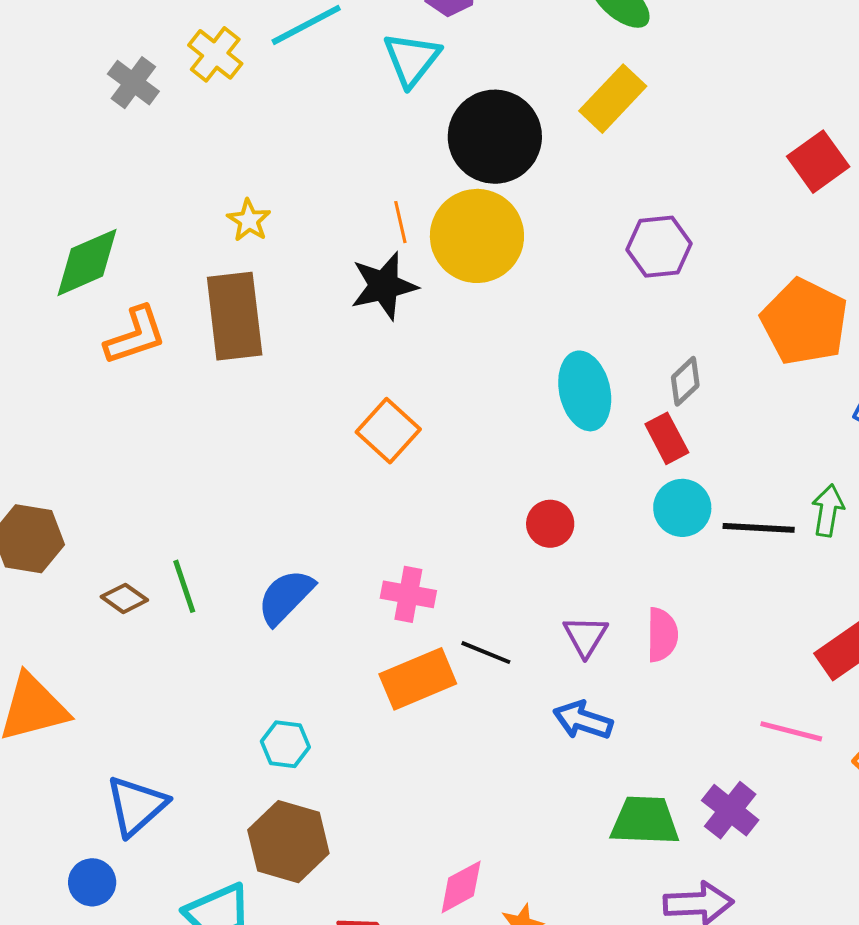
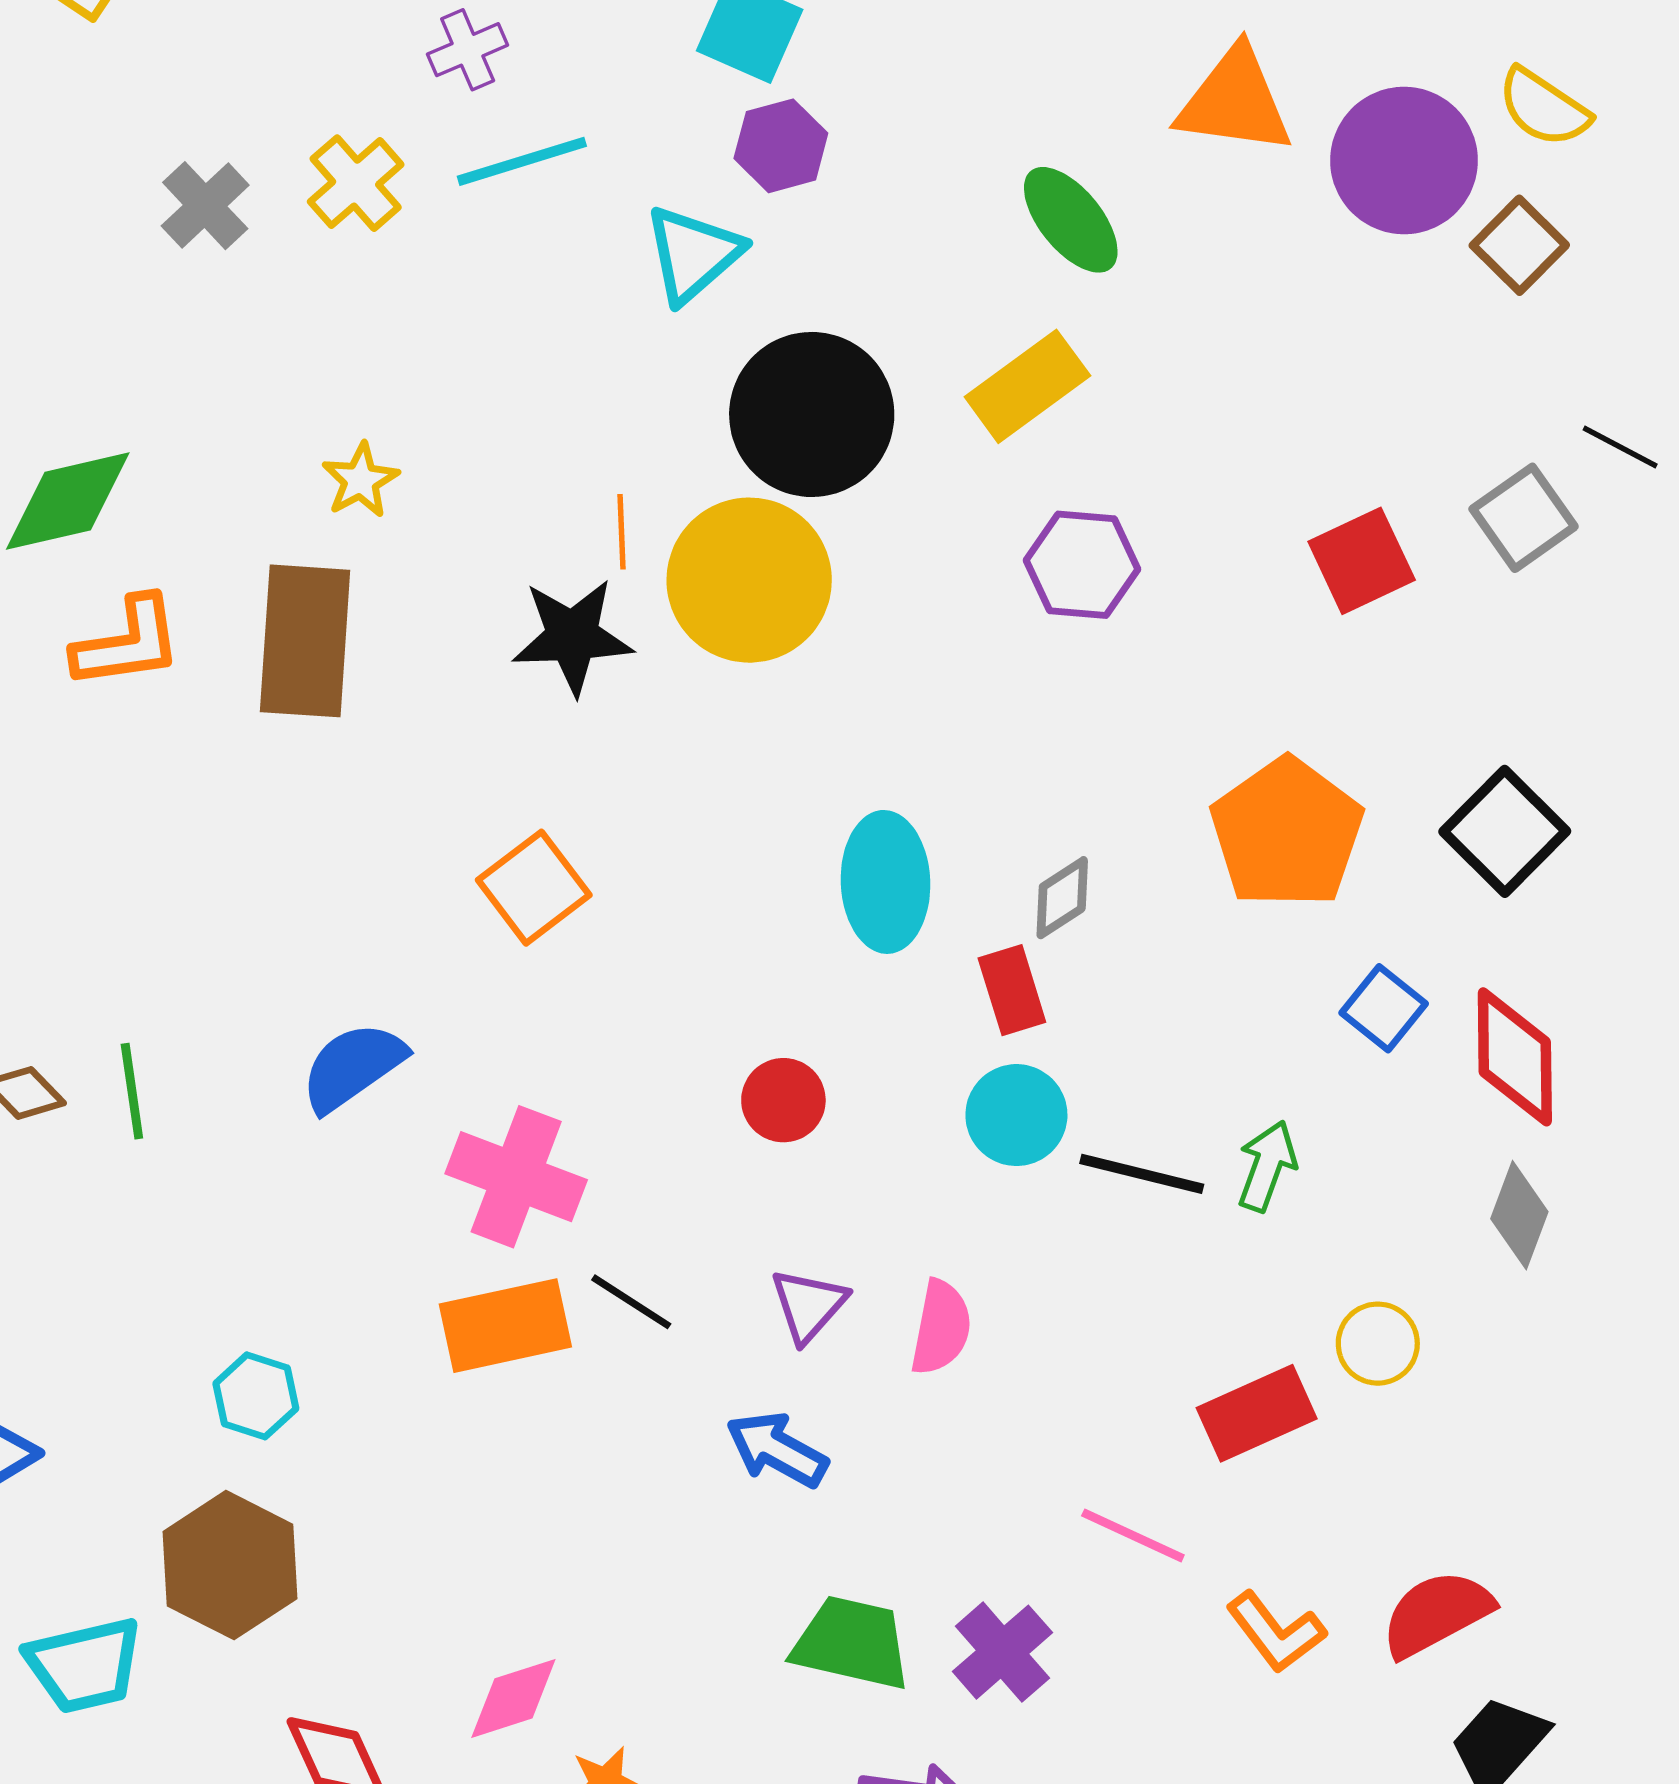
purple hexagon: (659, 247) -> (1082, 565), moved
pink cross: (408, 594) -> (516, 1177), size x1.4
blue semicircle: (286, 597) -> (353, 1067), moved

